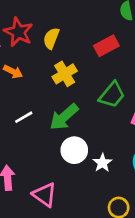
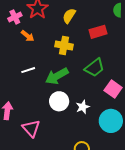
yellow semicircle: (51, 38) -> (69, 16), moved
yellow cross: (65, 74) -> (64, 45), turned 30
white star: (102, 163) -> (83, 107), moved

